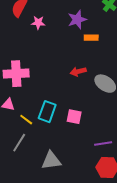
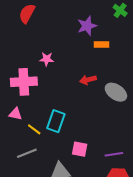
pink star: (38, 23) -> (47, 59), moved
pink square: (74, 117) -> (80, 149), moved
gray line: (19, 143) -> (27, 153), turned 36

